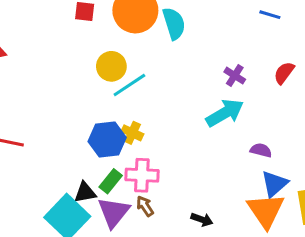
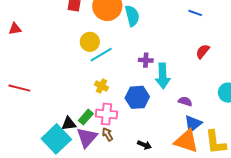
purple cross: (235, 76) -> (146, 60), moved, turned -32
cyan arrow: (225, 113) -> (163, 76), turned 115
blue hexagon: (107, 140) -> (137, 97), moved
orange triangle: (266, 211) -> (186, 141), turned -40

